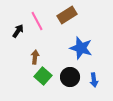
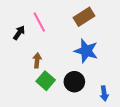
brown rectangle: (67, 15) -> (84, 17), moved
blue arrow: (94, 80) -> (104, 93), moved

